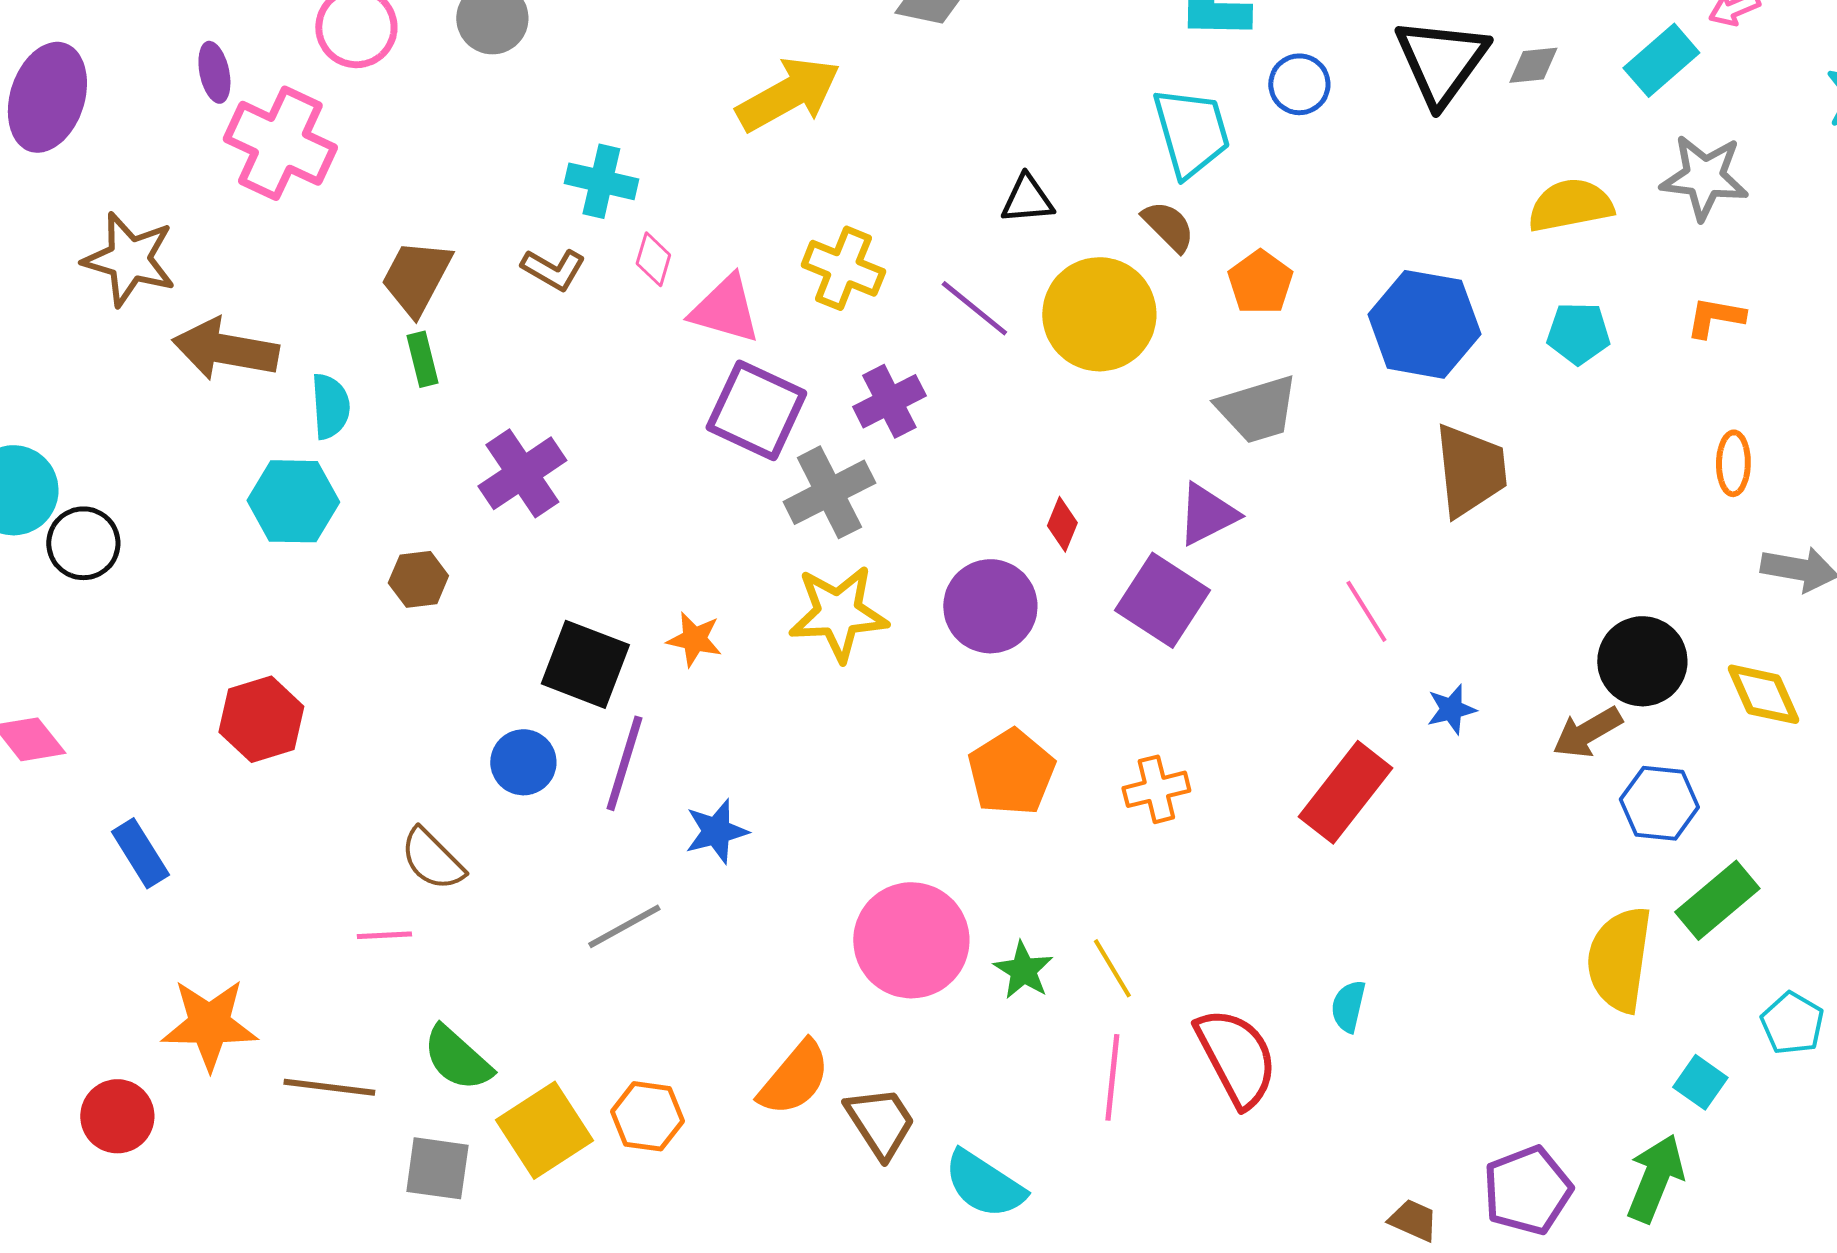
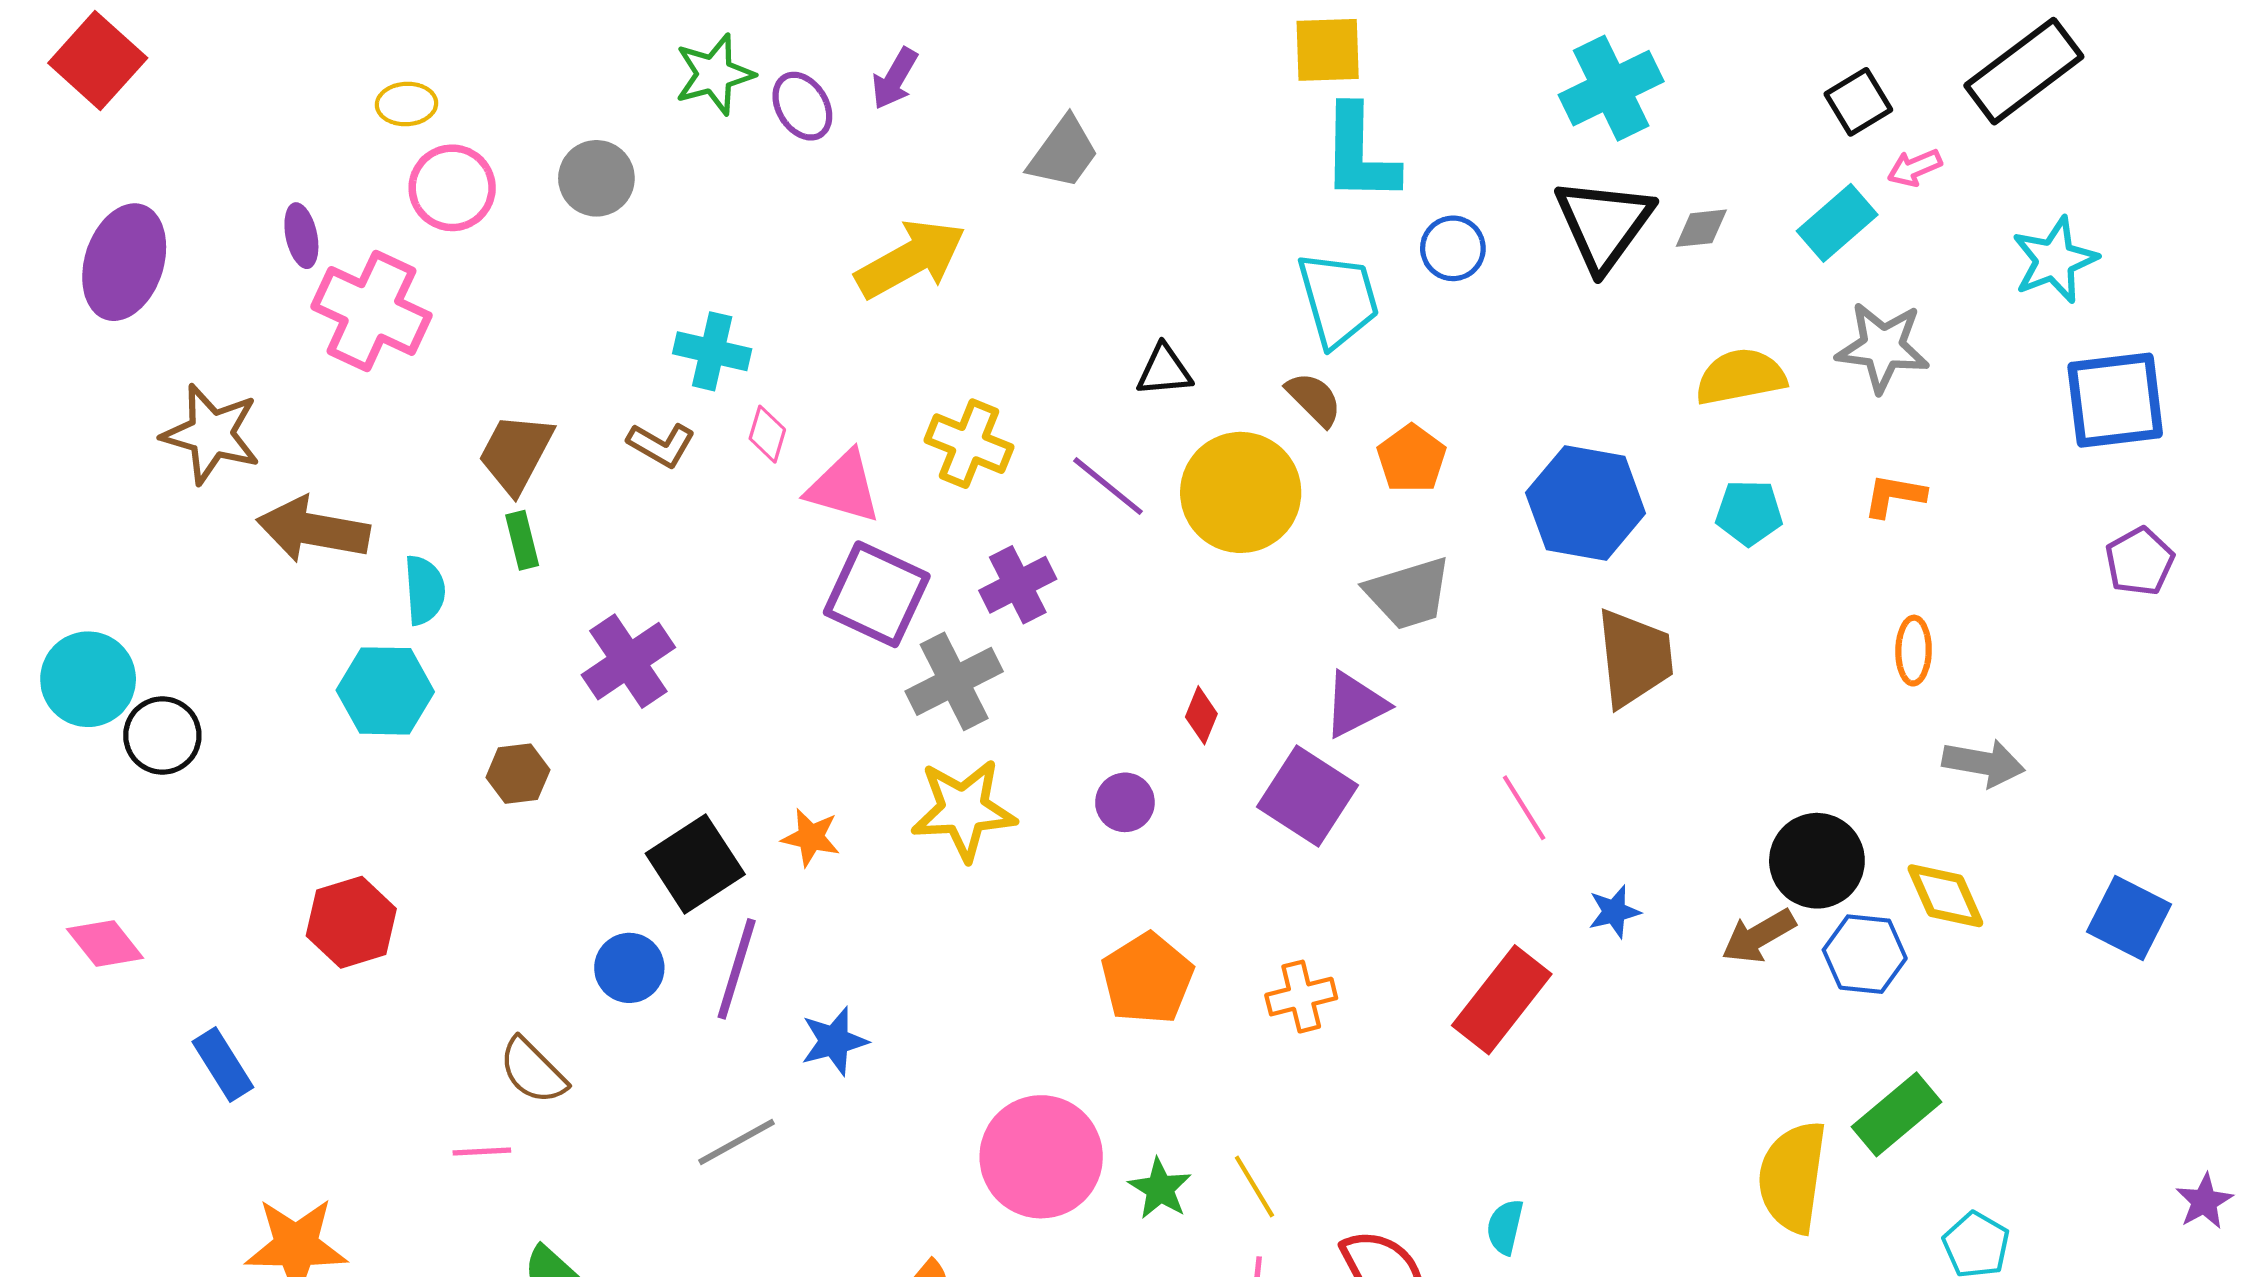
purple circle: (990, 606) -> (1125, 802), size x0.6
black square: (585, 664) -> (695, 864), turned 36
blue hexagon: (1659, 803) -> (1865, 954), moved

